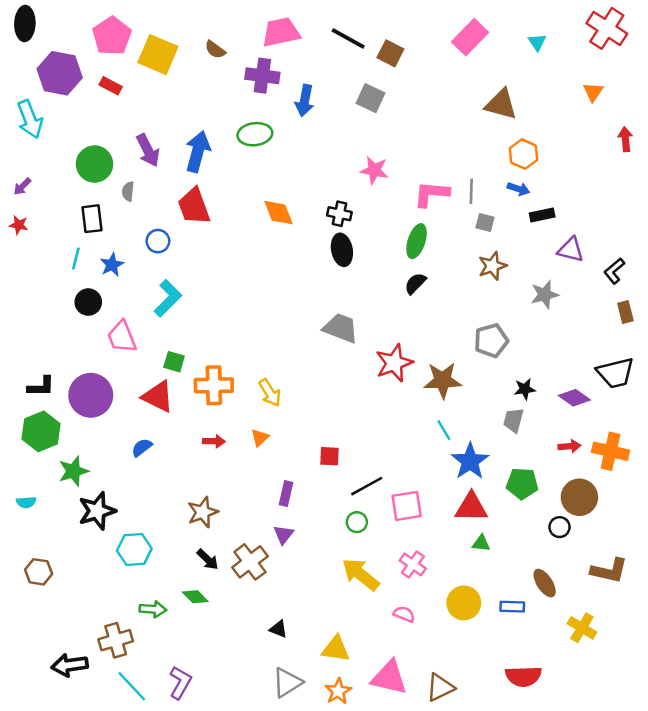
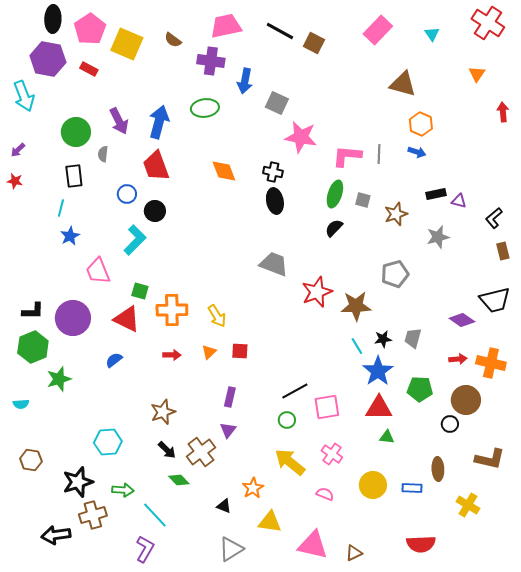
black ellipse: (25, 24) -> (53, 19), moved
gray square: (371, 98) -> (277, 103), moved
pink star: (374, 170) -> (301, 137), size x1.4
black rectangle: (542, 215) -> (436, 194), moved
gray square: (485, 222) -> (363, 200), moved
purple triangle: (571, 250) -> (459, 201), size x0.7
blue star: (112, 265) -> (70, 236), moved
black circle: (88, 302) -> (155, 211), moved
black star: (525, 389) -> (383, 339), moved
red square: (329, 456) -> (240, 351), moved
black star: (97, 511) -> (78, 482), moved
brown ellipse: (545, 583) -> (438, 469), turned 30
green diamond: (195, 597) -> (179, 480), moved
cyan line: (132, 686) -> (155, 515), moved
brown triangle: (440, 687) -> (354, 553), size x0.7
orange star: (338, 691) -> (253, 488), moved

